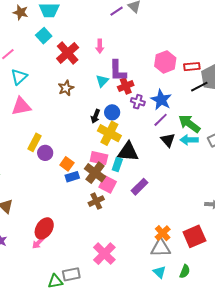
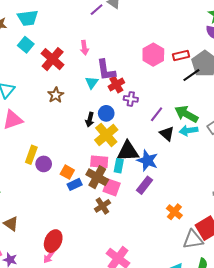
blue star: (161, 100) -> (147, 161), moved
yellow cross: (109, 133) -> (106, 135), turned 30
orange cross: (163, 233) -> (174, 212), moved
gray triangle: (161, 248) -> (193, 240), moved

